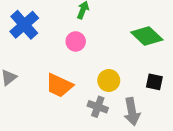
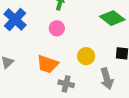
gray cross: (98, 107) -> (66, 84), moved

